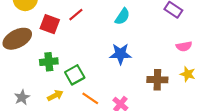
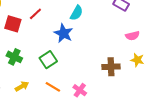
blue star: (120, 54) -> (64, 33), moved, turned 30
green cross: (49, 62) -> (14, 57), turned 35
green square: (75, 75) -> (48, 60), moved

